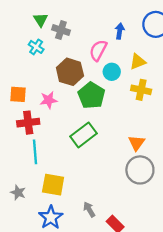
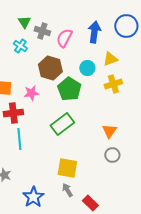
blue arrow: (120, 31) -> (94, 32), size x1.5
pink semicircle: (98, 50) -> (64, 38), moved
yellow cross: (141, 90) -> (113, 84), turned -30
gray circle: (140, 170) -> (112, 155), size x0.6
yellow square: (53, 185) -> (67, 168), moved

